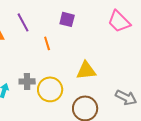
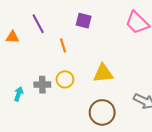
yellow circle: (50, 89) -> (65, 79), moved, size x0.7

